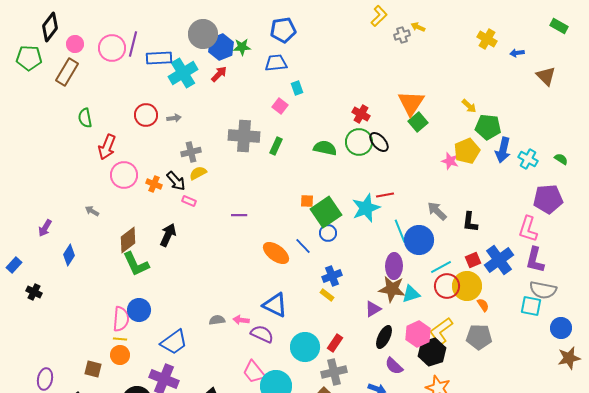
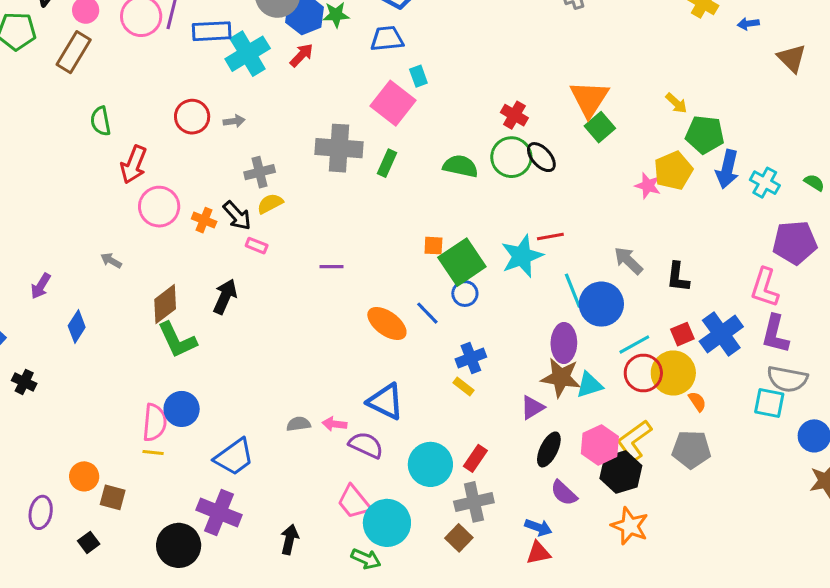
pink square: (280, 106) -> (393, 103), size x1.8
orange circle: (120, 355) -> (84, 476), moved

